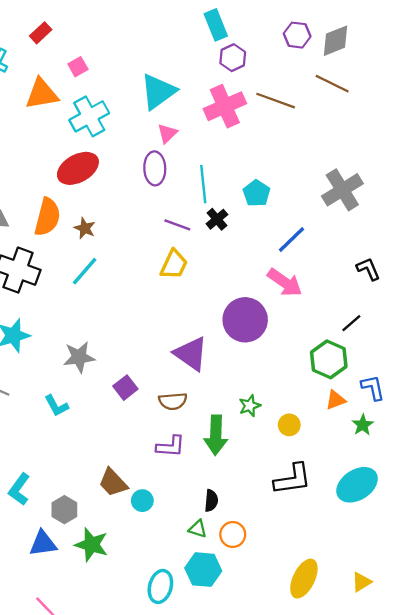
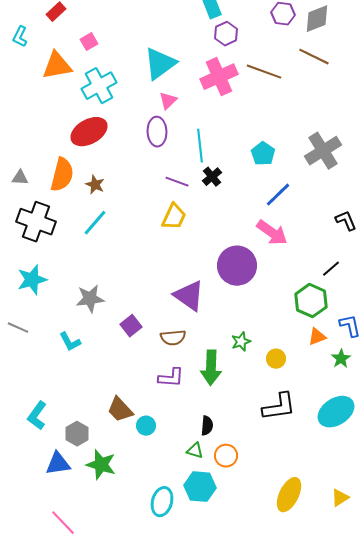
cyan pentagon: (256, 193) -> (263, 154), moved

